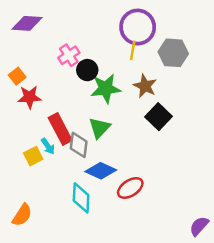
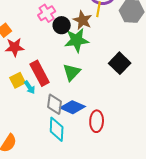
brown star: (145, 86) -> (83, 20), moved
gray diamond: (79, 145) -> (55, 104), moved
yellow square: (33, 156) -> (18, 80), moved
red ellipse: (130, 188) -> (97, 121), turned -55

